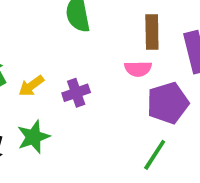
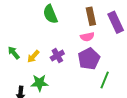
purple pentagon: (168, 103) -> (89, 59), moved
green star: (33, 137) -> (39, 83), turned 30

